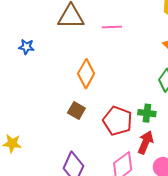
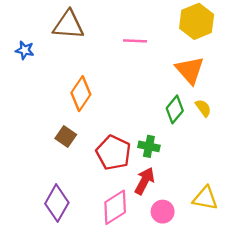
pink line: (112, 27) -> (135, 41), moved
blue star: (26, 47) -> (25, 50), moved

